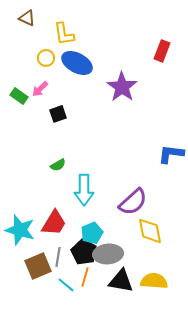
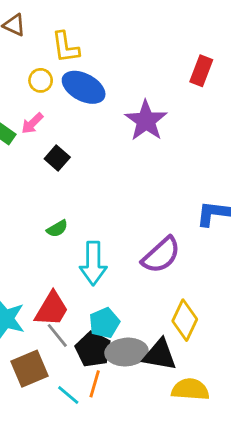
black square: (58, 114) -> (57, 158), turned -30
purple semicircle: (133, 202) -> (161, 255), moved
yellow diamond: (150, 231) -> (185, 320), turned 36
gray line: (58, 257) -> (57, 335), moved, turned -48
black triangle: (121, 281) -> (160, 355), moved

